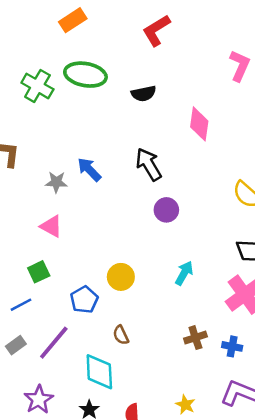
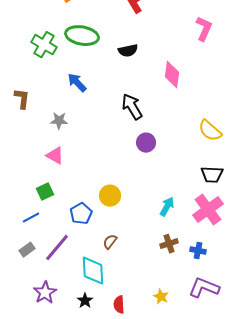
blue arrow: (89, 169) -> (77, 83), moved
cyan arrow: (184, 273) -> (167, 207), moved
brown semicircle: (121, 335) -> (110, 242), turned 63

